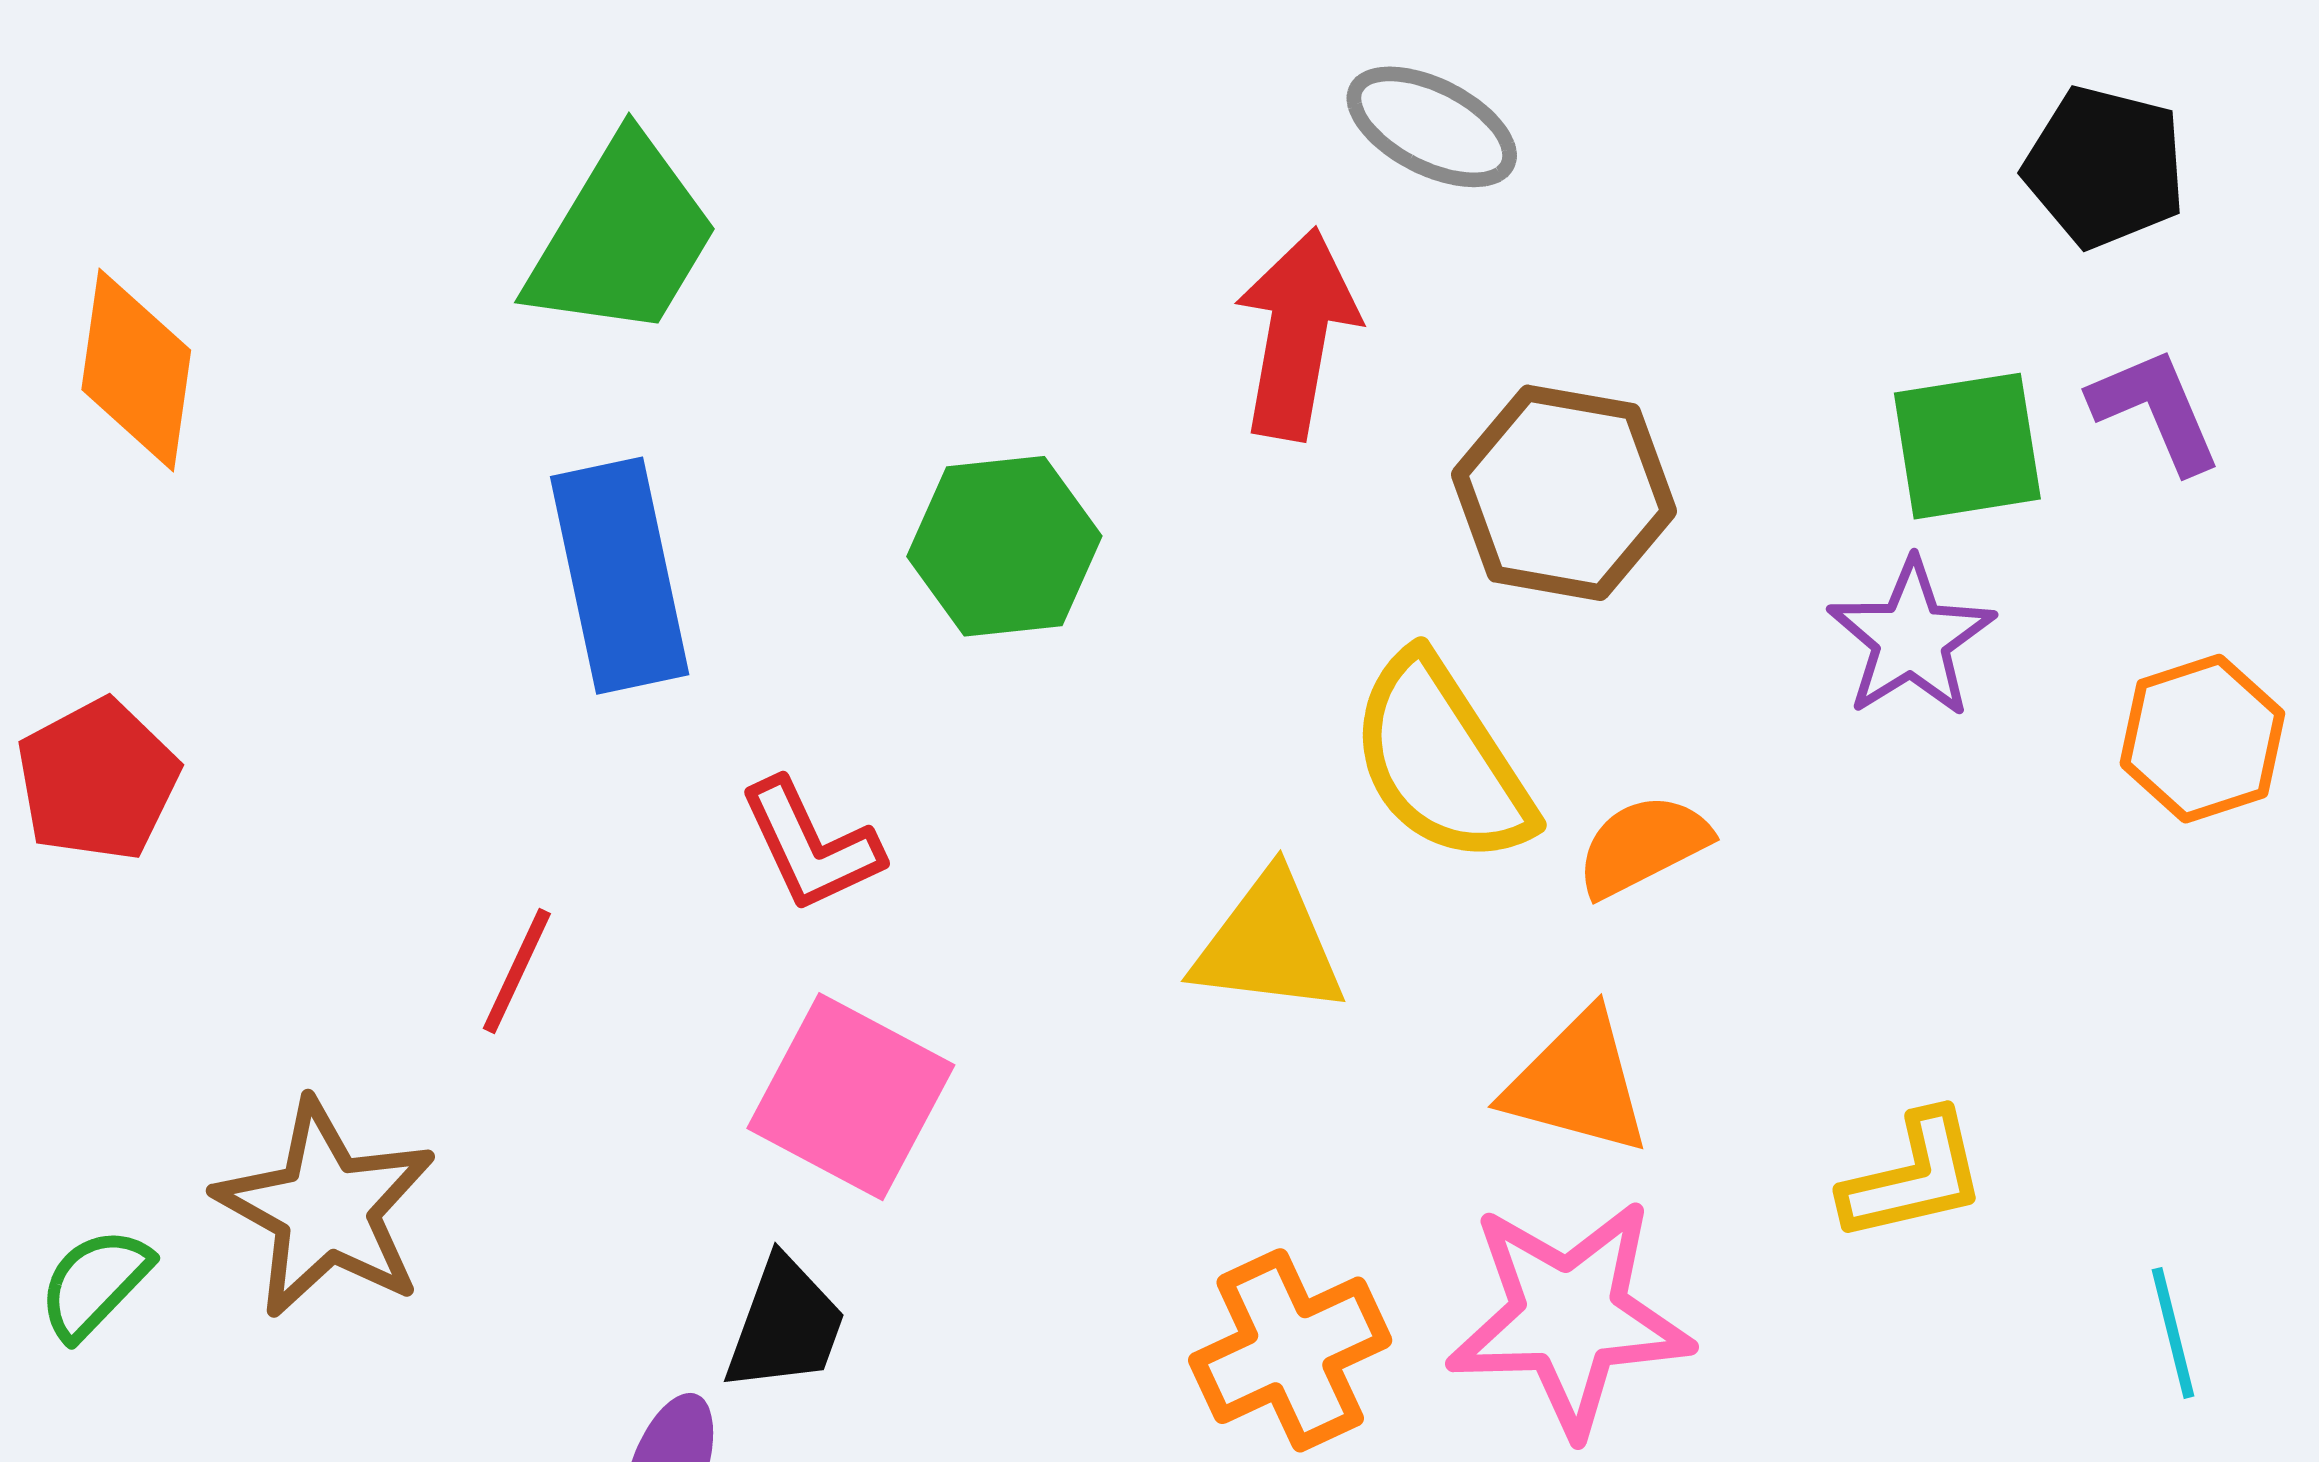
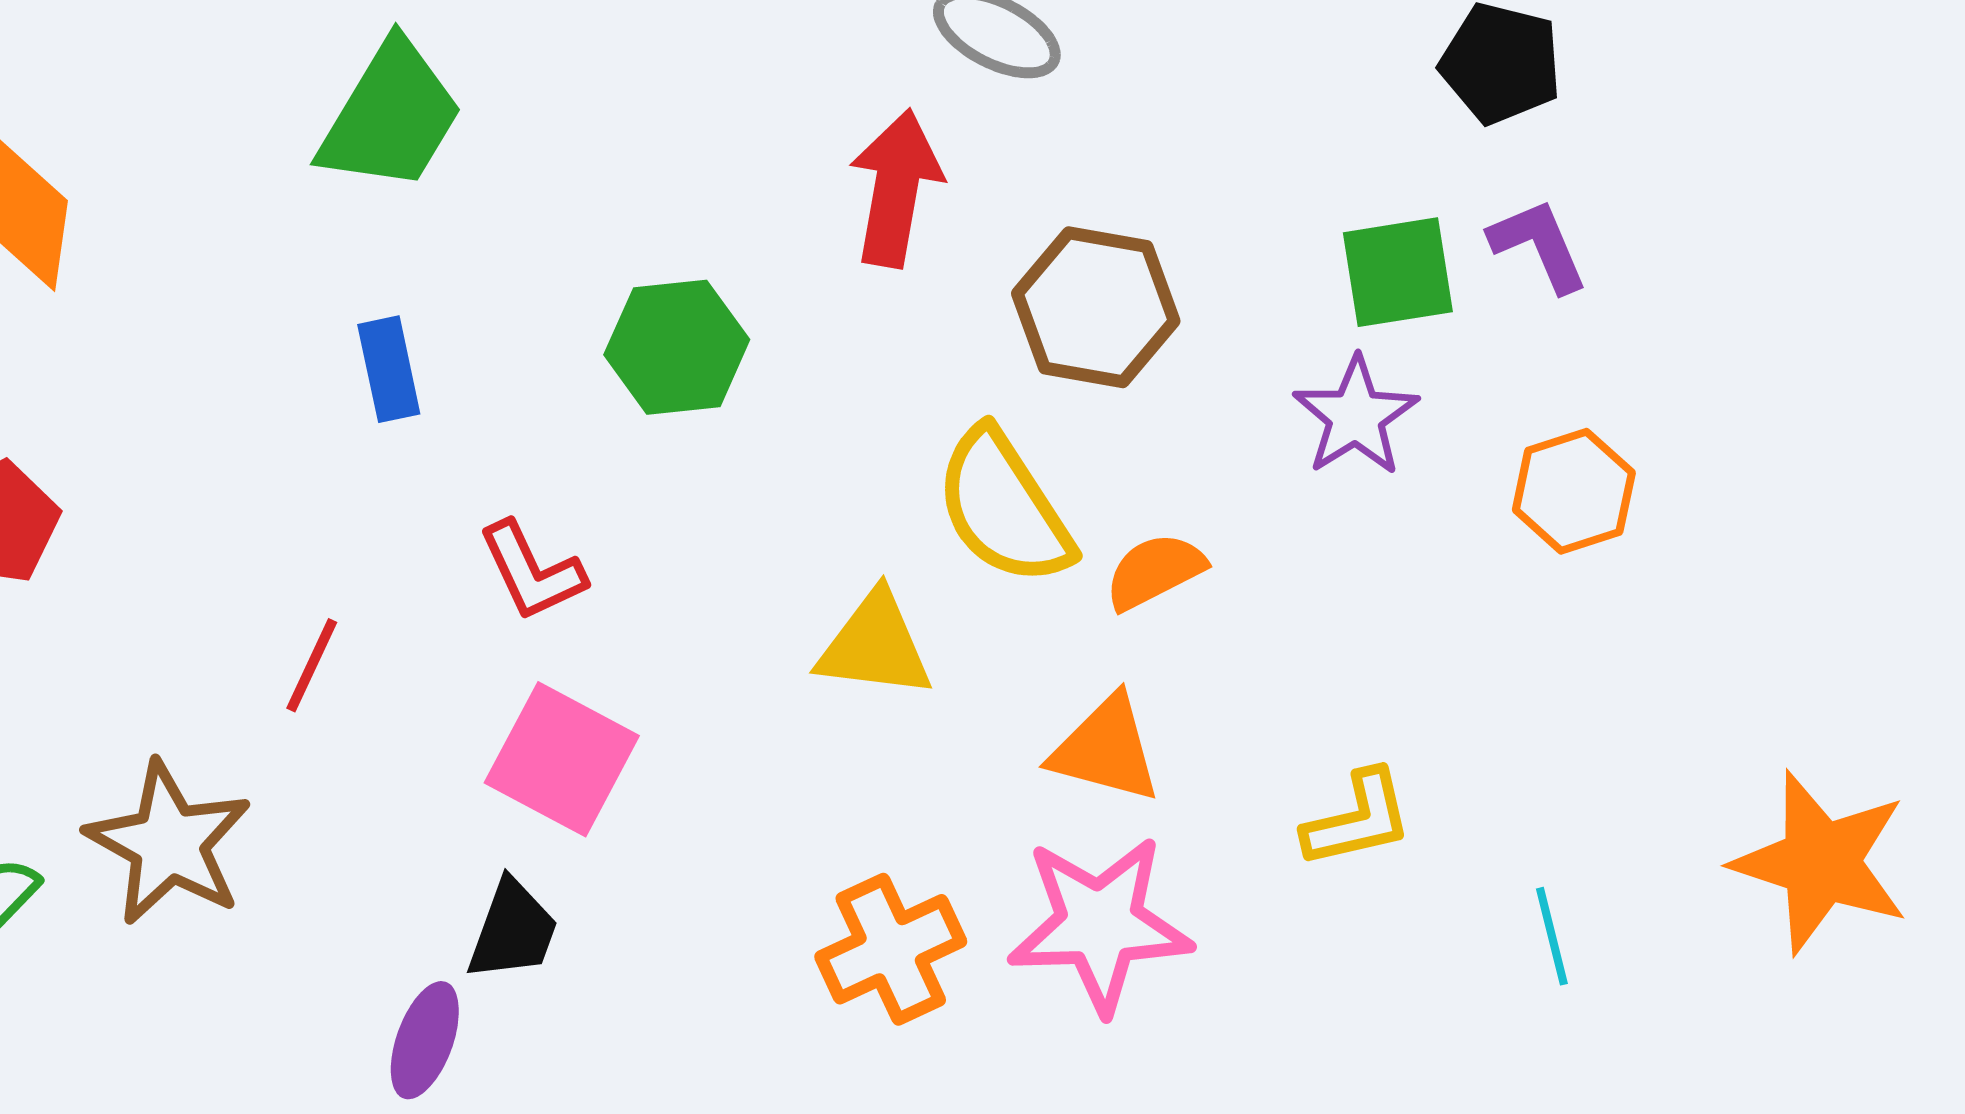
blue rectangle: (620, 576) -> (389, 369), size x0.6

